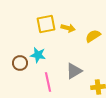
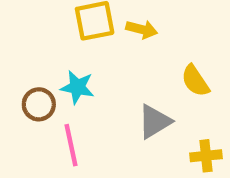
yellow semicircle: (93, 36) -> (195, 81), moved, turned -91
pink line: (48, 82) -> (71, 145), moved

